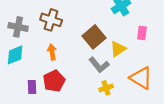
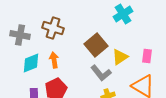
pink rectangle: (142, 33) -> (147, 56), moved
cyan diamond: (15, 55) -> (31, 63), moved

